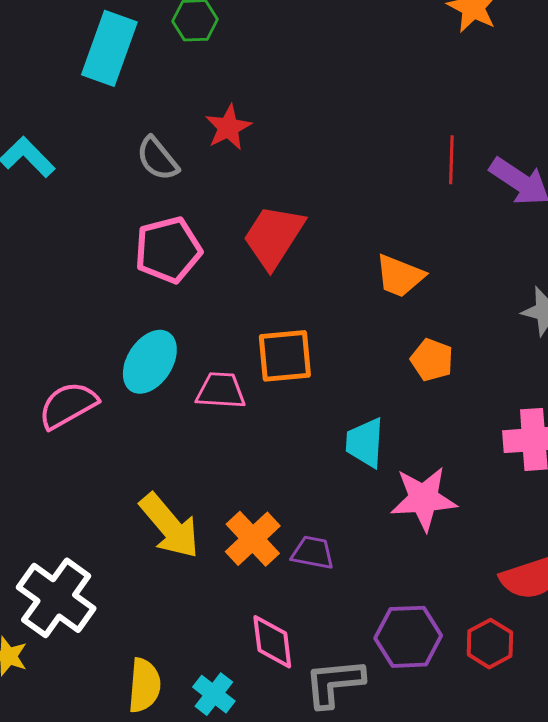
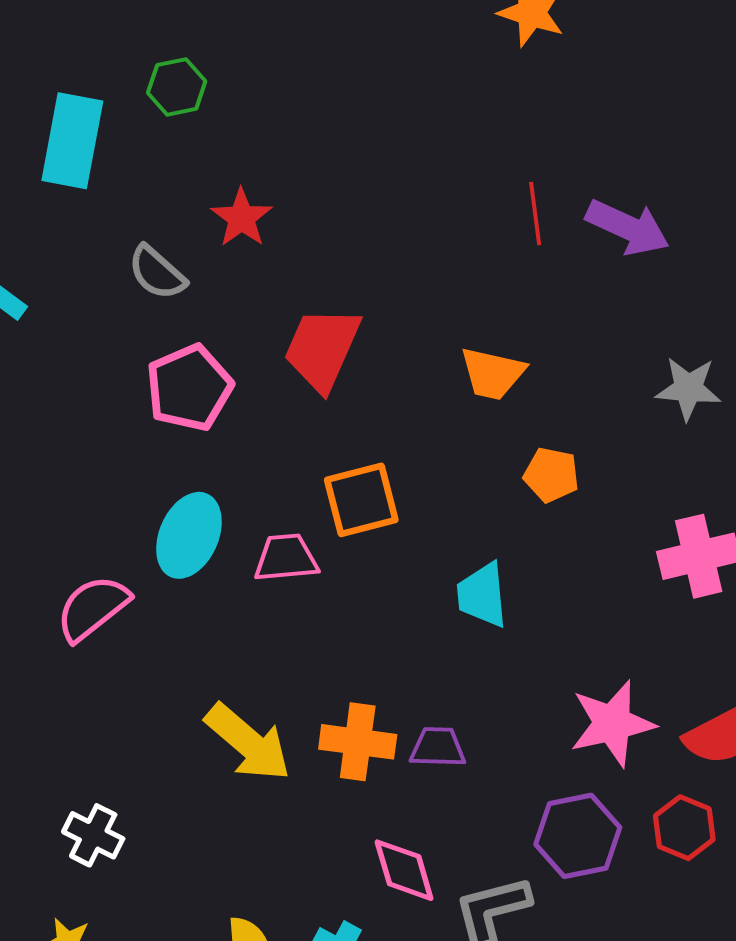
pink star: (424, 499) -> (612, 724), moved
orange cross: (253, 539) -> (358, 742), turned -30
white cross: (56, 598) -> (93, 835), moved, size x0.6

